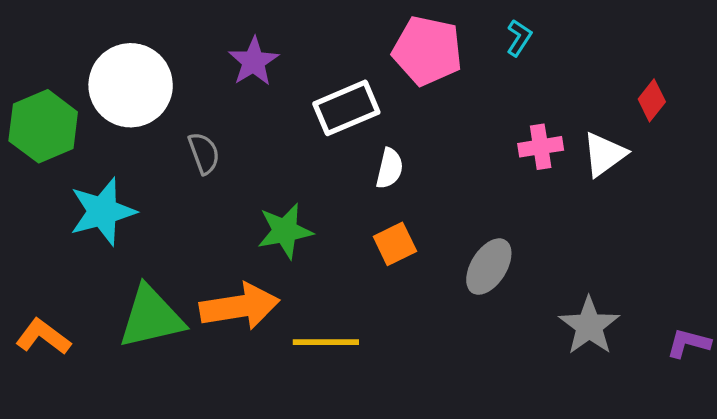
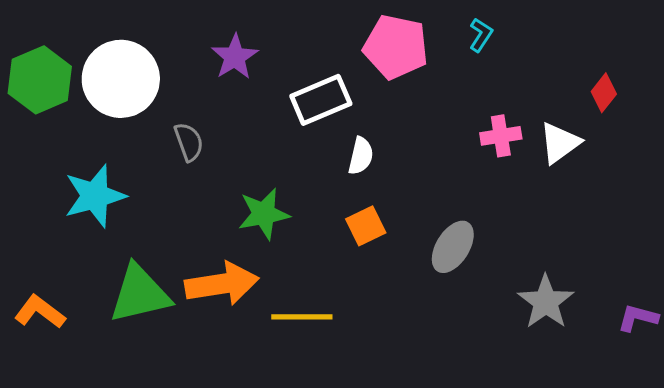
green hexagon: (43, 126) -> (40, 80), moved

